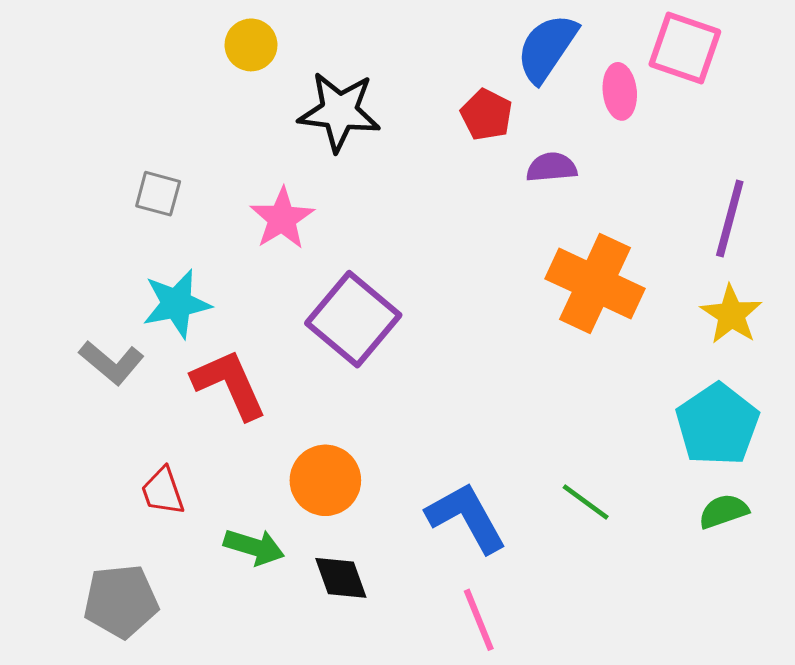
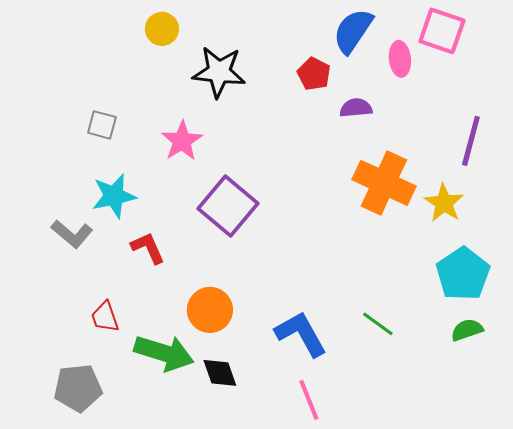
yellow star: (731, 315) -> (444, 203), moved
red L-shape: (229, 384) -> (148, 248), size x0.7
green arrow: (254, 547) -> (164, 353), size x1.5

